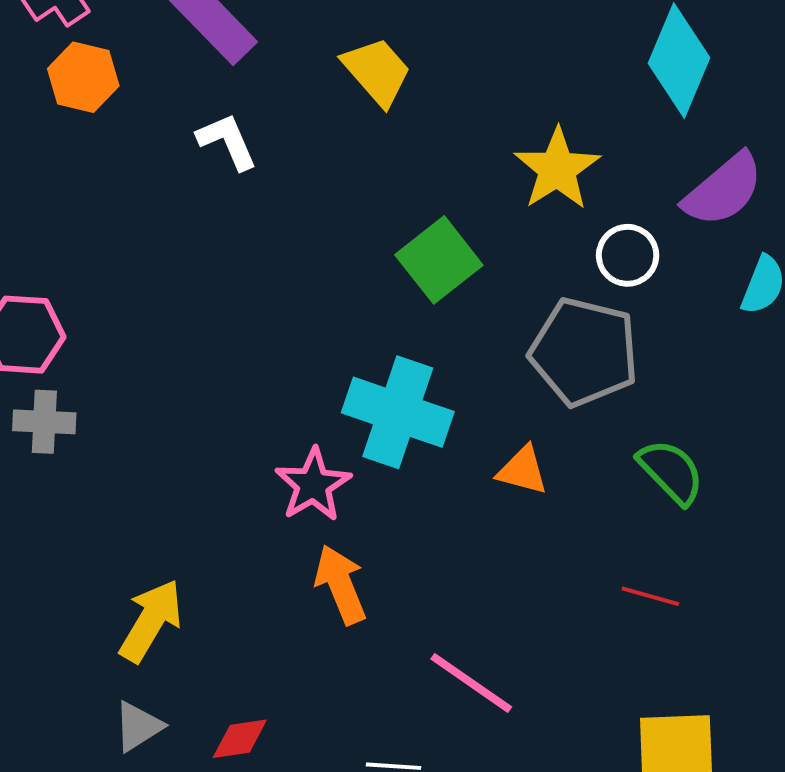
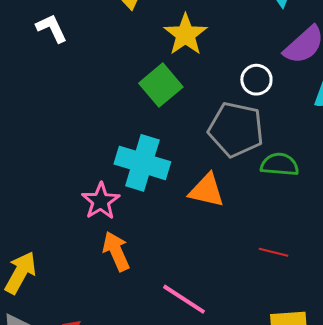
yellow star: (557, 169) -> (185, 35), moved
orange triangle: (523, 470) -> (207, 190), size x1.4
green semicircle: (671, 472) -> (280, 165), moved, turned -39

